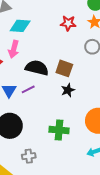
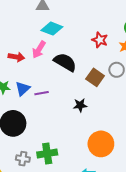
black semicircle: (37, 68) -> (65, 62), moved
brown square: (64, 68) -> (95, 77), moved
green cross: (59, 130) -> (47, 153), moved, turned -30

